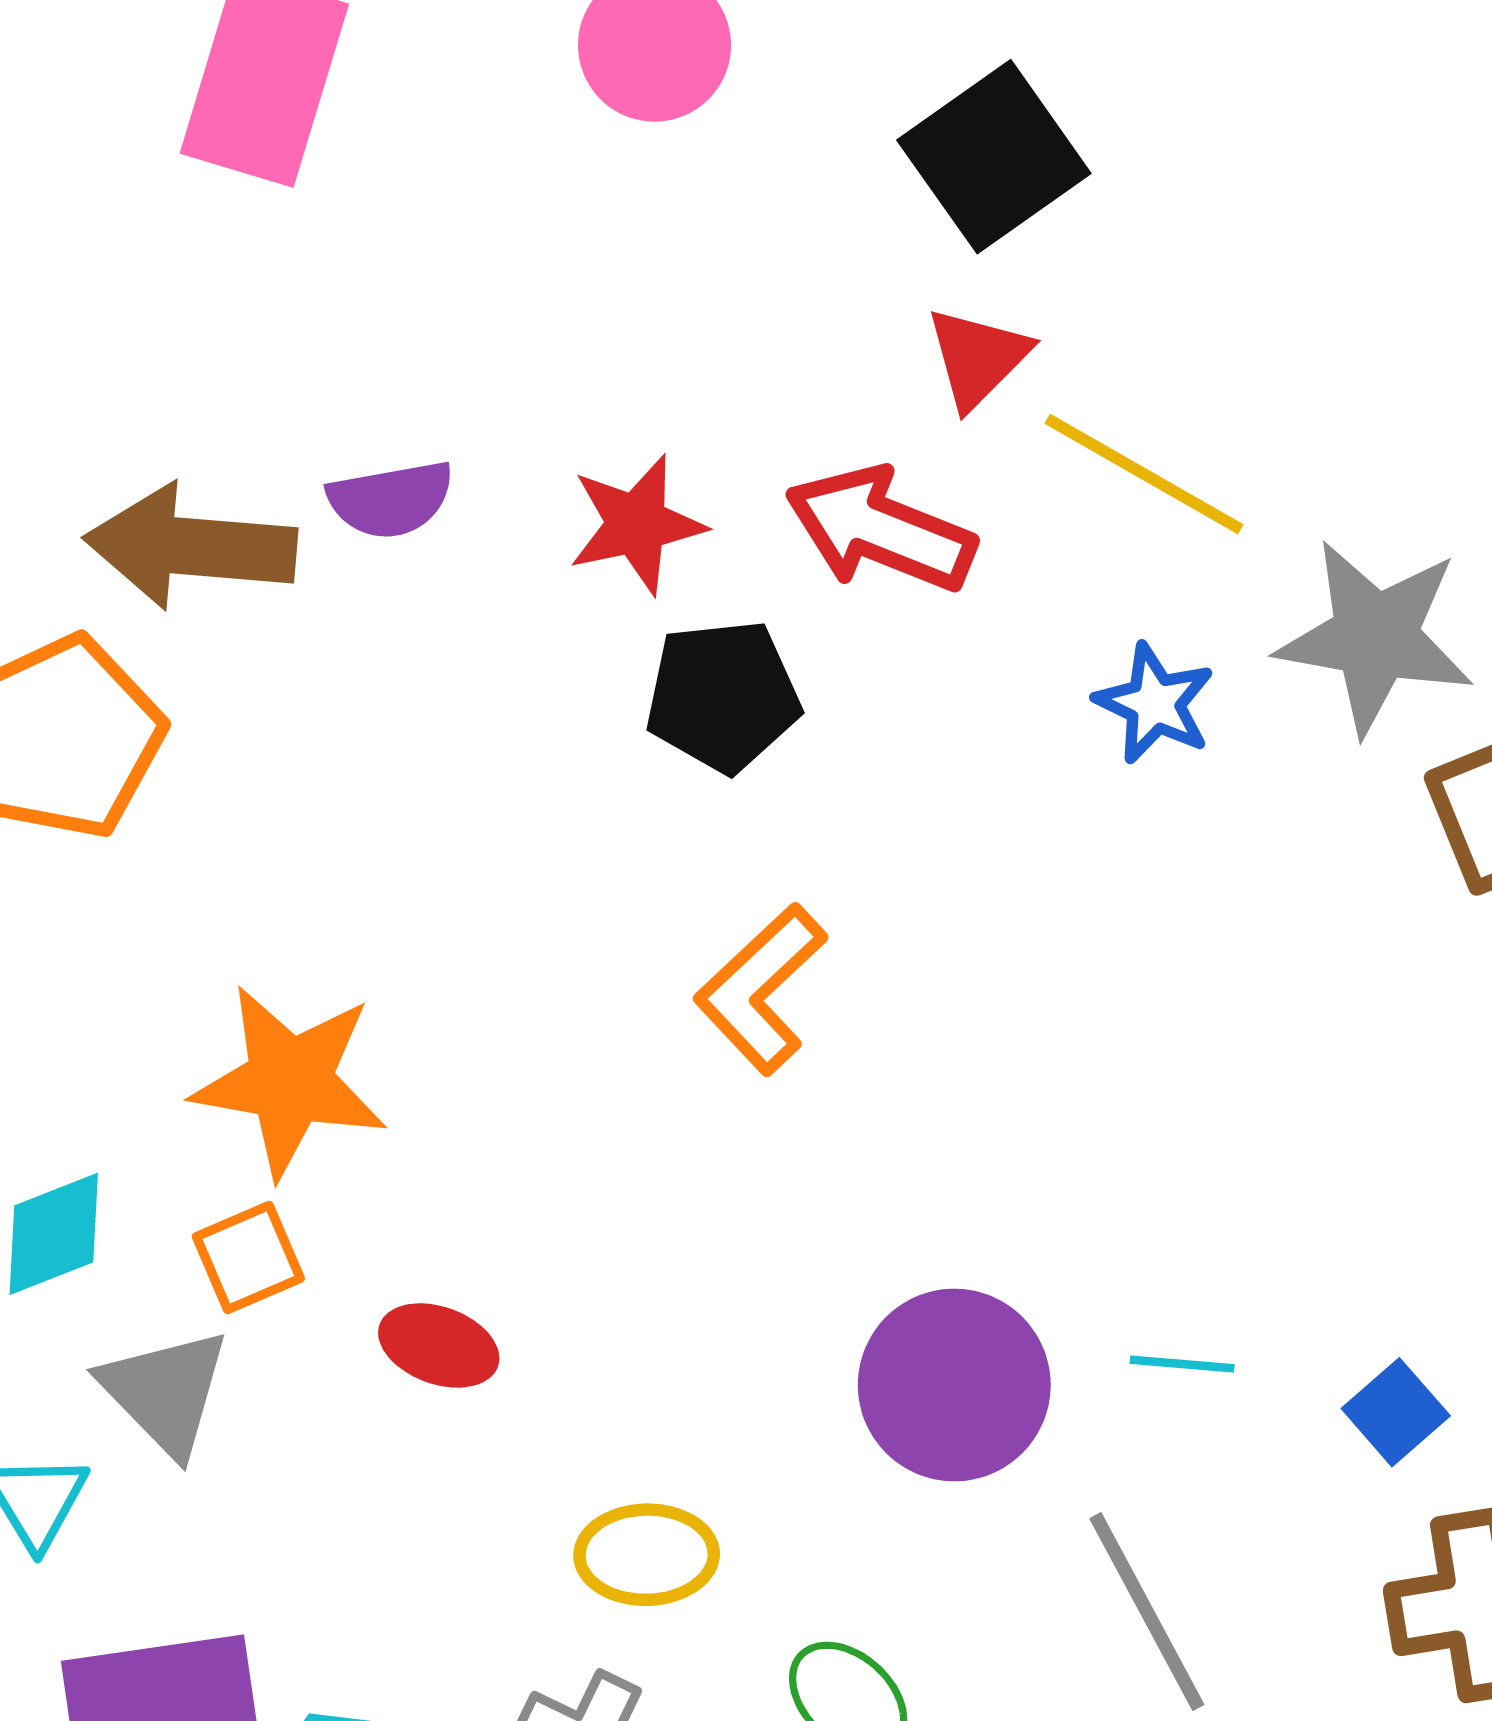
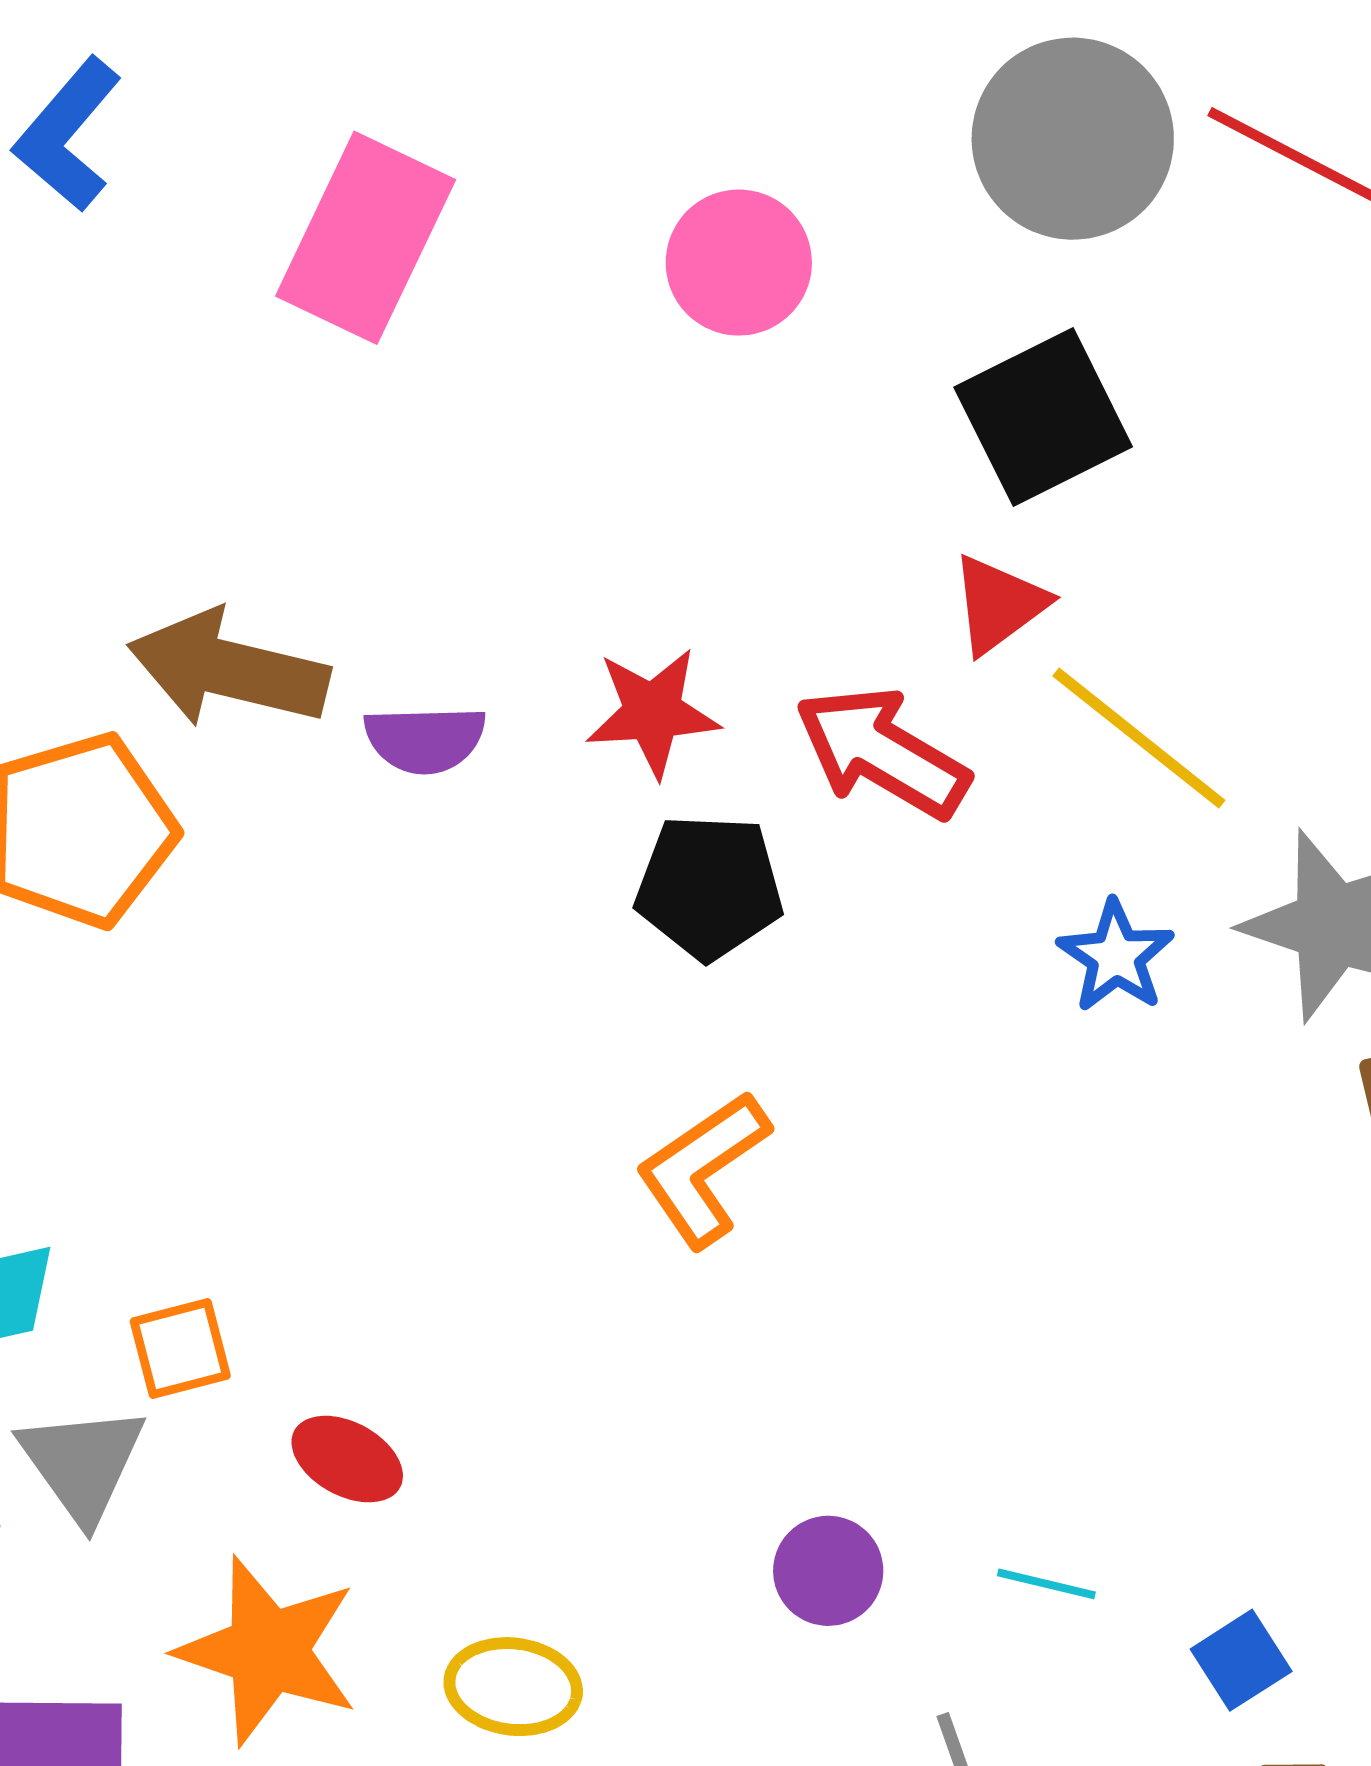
purple semicircle: (391, 499) -> (425, 739), moved
orange star: (290, 1081) -> (268, 1651), moved
purple circle: (954, 1385) -> (828, 1571), size x0.6

